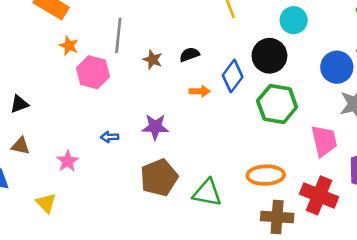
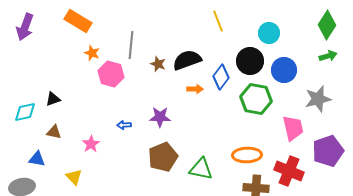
black semicircle: (189, 54) -> (187, 60), size x1.8
blue circle: (337, 67) -> (284, 70), moved

